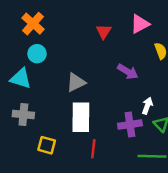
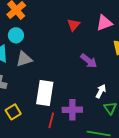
gray triangle: (76, 82) -> (24, 59), moved
purple cross: (130, 125) -> (72, 110), moved
yellow square: (47, 145) -> (13, 112), turned 35

